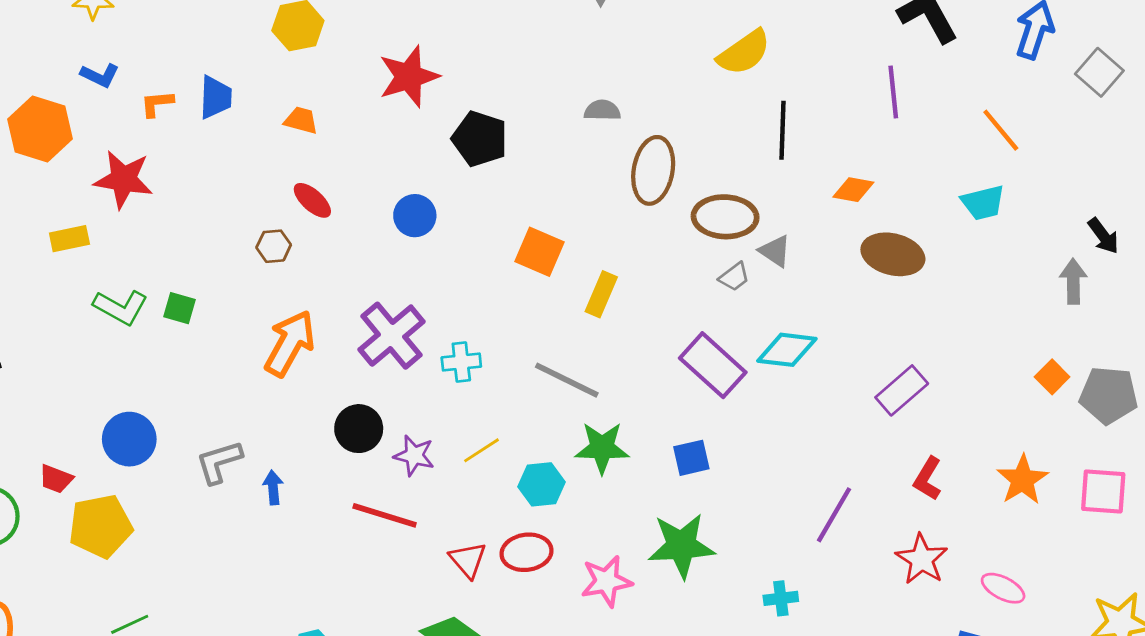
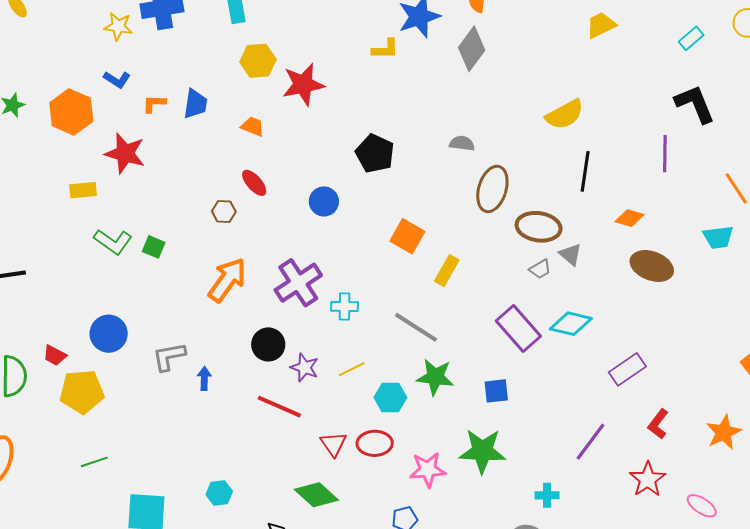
red star: (409, 77) -> (303, 84), moved
purple rectangle: (902, 390) -> (627, 369), moved

